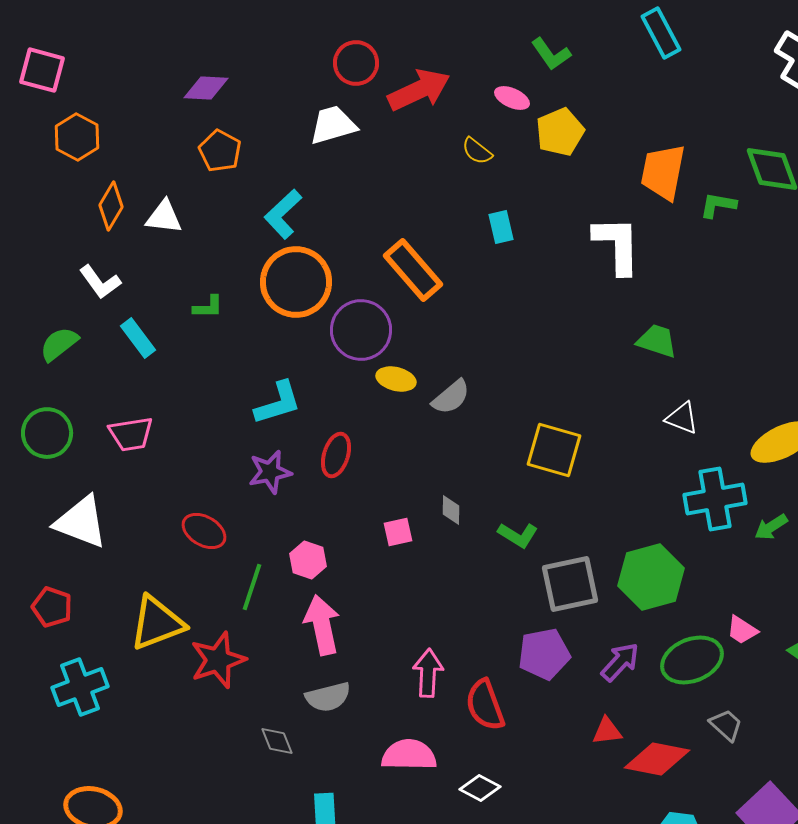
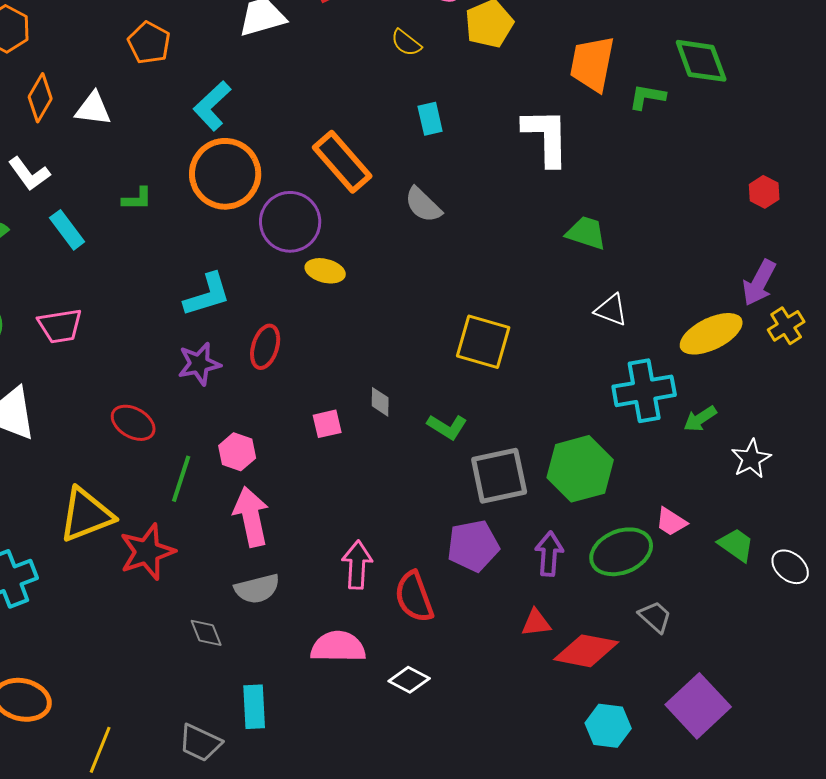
gray semicircle: (451, 397) -> (423, 205), moved, turned 84
purple arrow: (620, 662) -> (549, 554), turned -39

